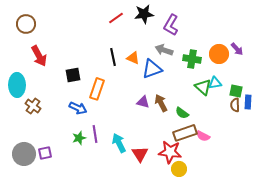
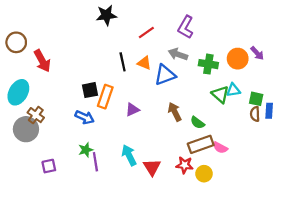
black star: (144, 14) -> (106, 15), moved
red line: (116, 18) -> (146, 33), moved
brown circle: (26, 24) -> (16, 42), moved
black square: (73, 75) -> (90, 90), moved
cyan ellipse: (17, 85) -> (18, 92), turned 30
purple triangle: (143, 102) -> (132, 110), moved, turned -40
purple line: (95, 134) -> (95, 162), moved
red star: (170, 152) -> (184, 165), size x0.7
gray circle: (24, 154) -> (26, 129), moved
yellow circle: (179, 169) -> (204, 174), moved

